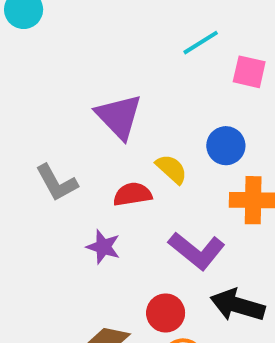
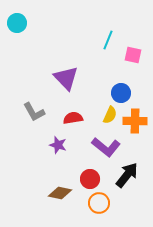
cyan line: (201, 43) -> (108, 40), turned -36
yellow semicircle: (171, 169) -> (110, 115), moved, turned 72
black arrow: (238, 305) -> (127, 175), turned 112

